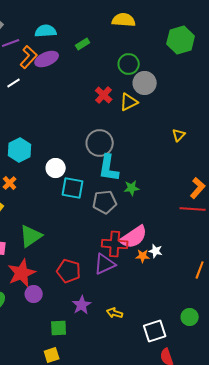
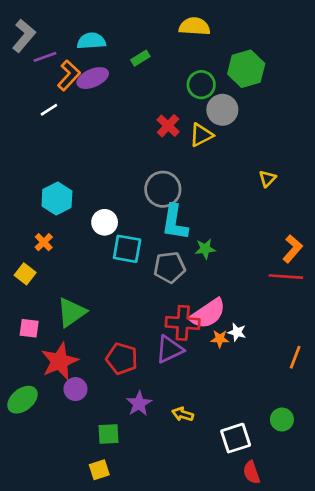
green hexagon: (181, 40) -> (246, 69), moved

